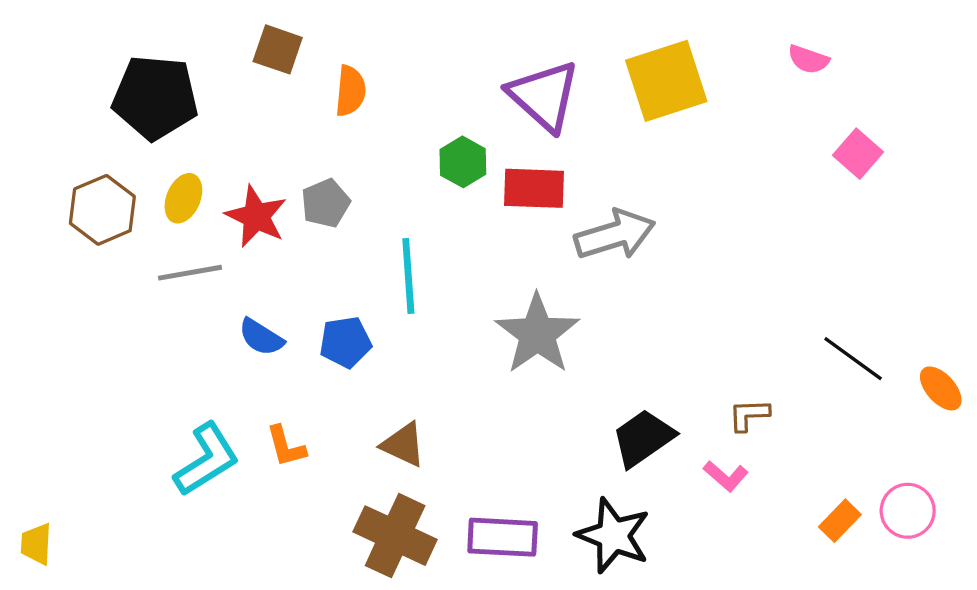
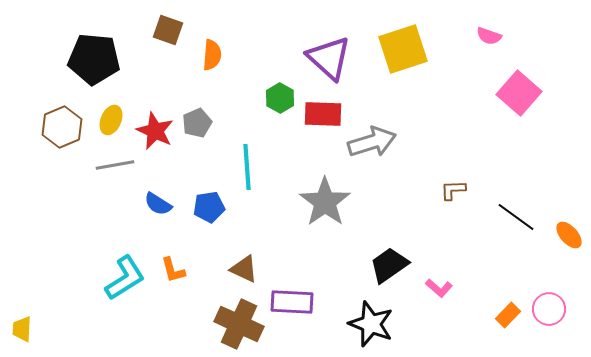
pink square: (858, 154) -> (519, 93), size x1.5
brown L-shape: (749, 415) -> (453, 190), moved
purple rectangle: (503, 537) -> (292, 302), moved

